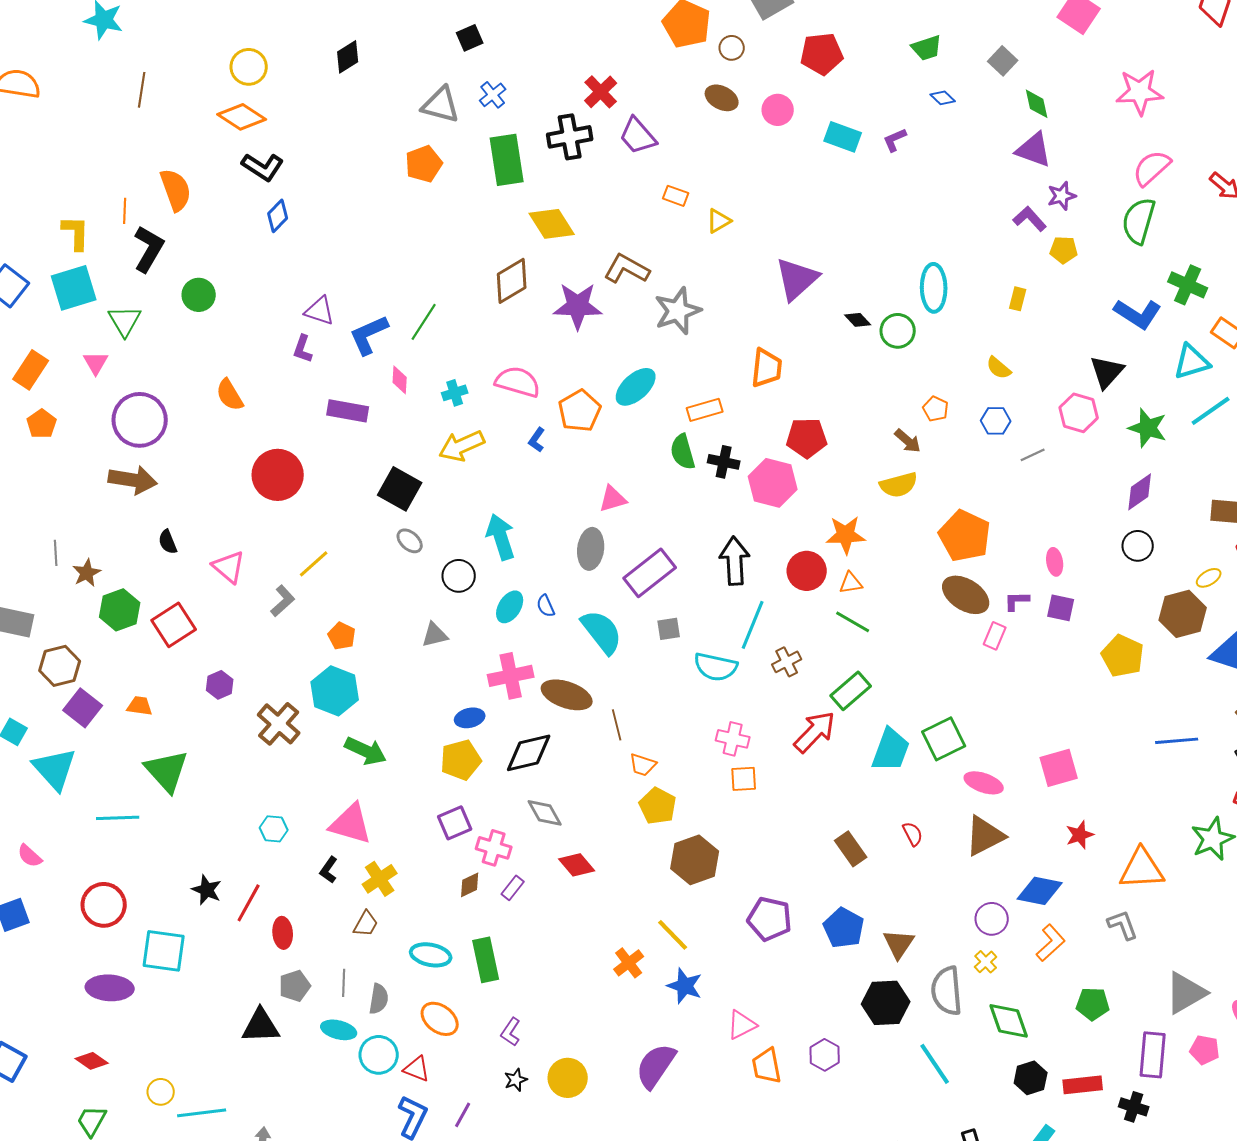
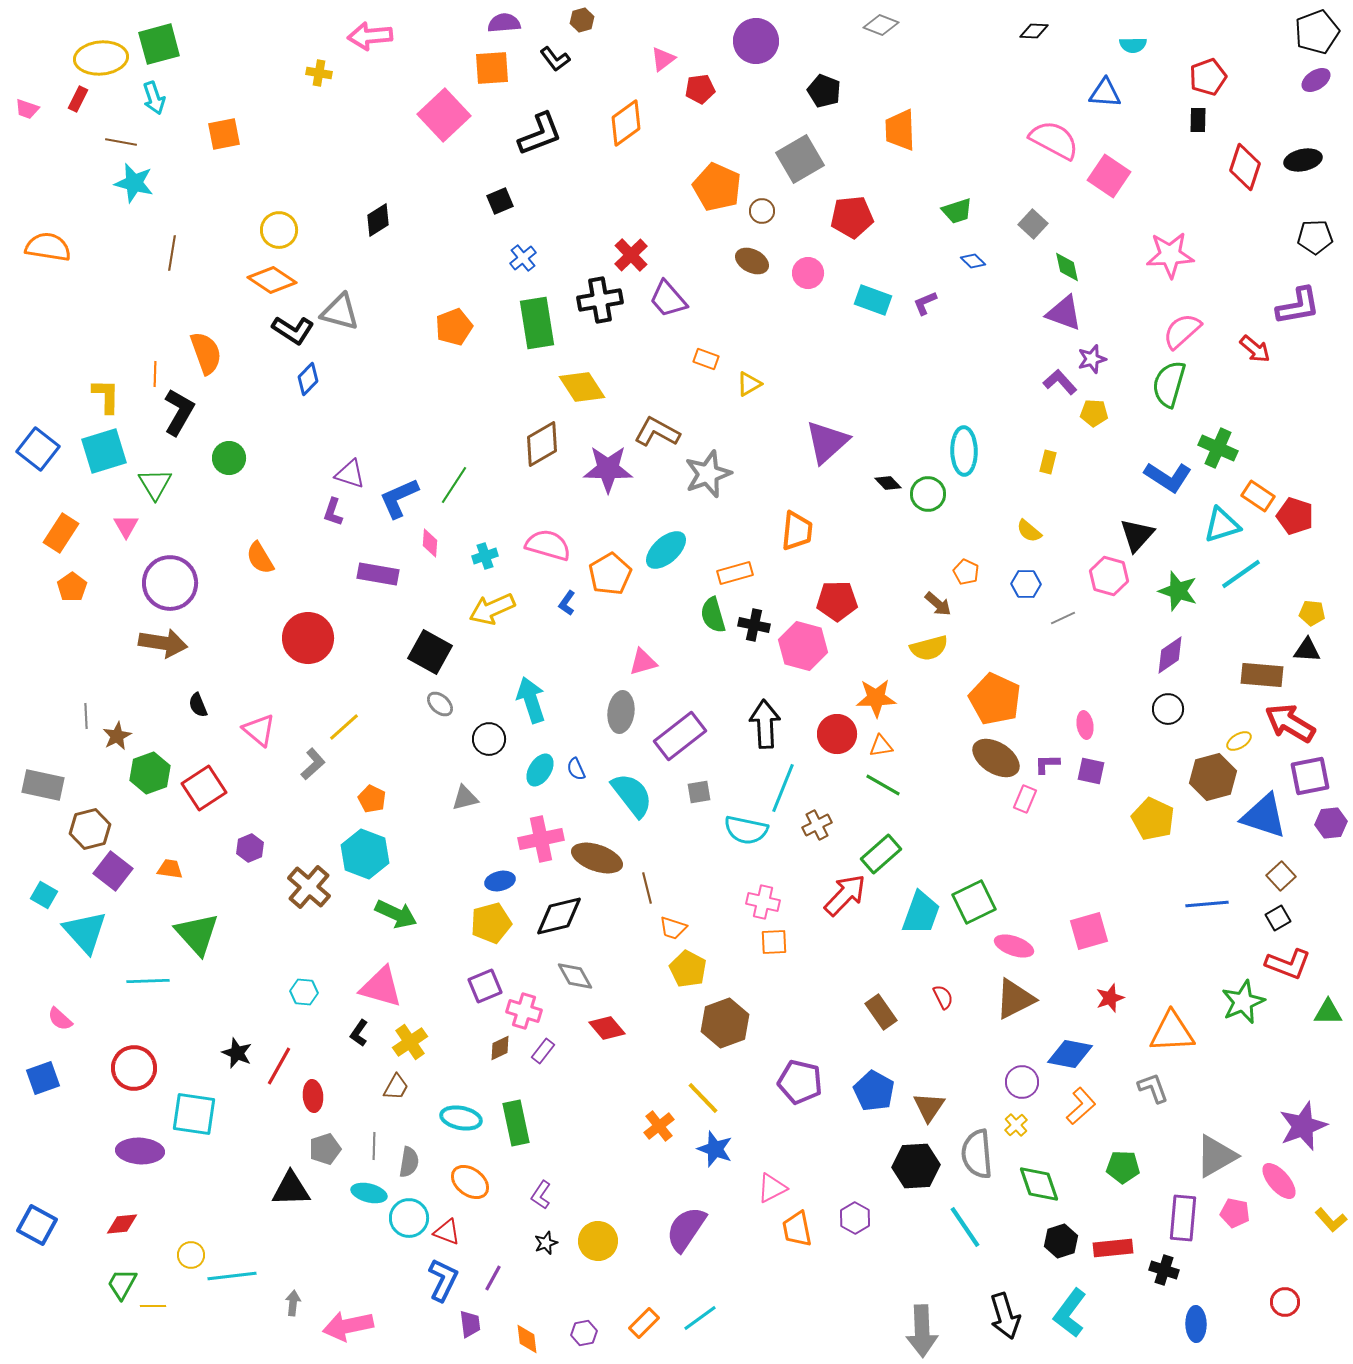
gray triangle: (441, 105) -> (340, 312), moved
red diamond: (92, 1061) -> (122, 1224), turned -40

